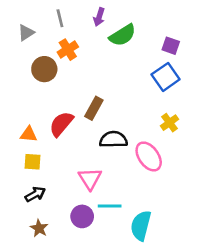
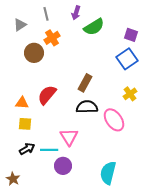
brown rectangle: (94, 108) -> (85, 83), moved
cyan line: (110, 206) -> (49, 150), moved
brown star: (39, 228) -> (13, 179), moved

